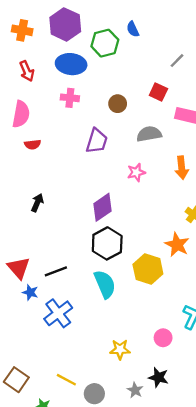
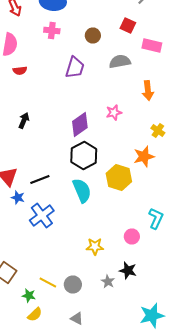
pink star: (136, 172) -> (114, 112), moved
orange star: (177, 245) -> (144, 156), turned 30
yellow line: (66, 380) -> (48, 282), moved

